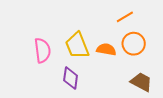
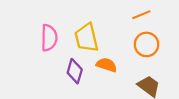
orange semicircle: (106, 49) -> (107, 65), moved

